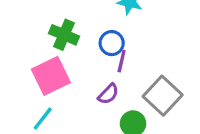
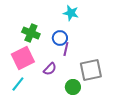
purple semicircle: (108, 94) -> (50, 69), moved
gray square: (163, 96) -> (91, 70), turned 35

